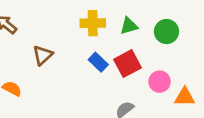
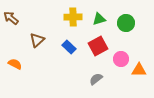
blue rectangle: (98, 62) -> (69, 47), moved

